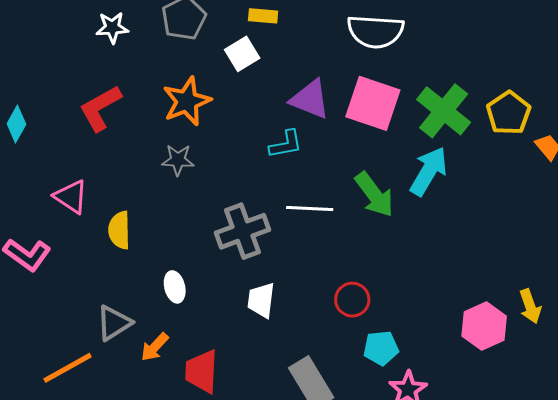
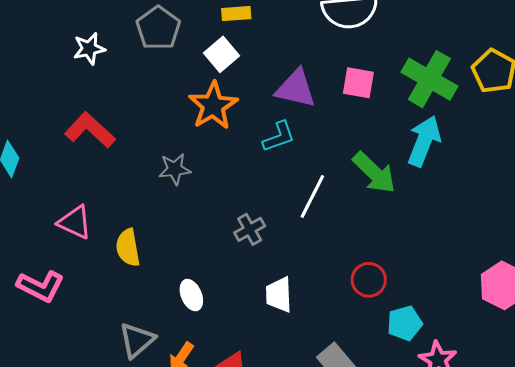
orange star: (187, 101) -> (213, 106), moved
pink square: (373, 103) -> (358, 83), size x0.6
red L-shape: (100, 108) -> (90, 130), turned 81
white line: (310, 208) -> (312, 196), turned -57
gray cross: (242, 231) -> (250, 229), size x0.6

